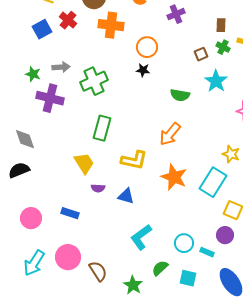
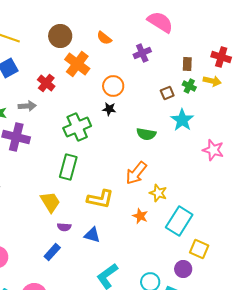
red cross: (68, 20) -> (46, 83), moved
orange cross: (111, 25) -> (77, 64), turned 30
green cross: (94, 81) -> (77, 127), moved
yellow star: (231, 154) -> (158, 193), moved
orange star: (174, 177) -> (140, 216), size x0.6
blue rectangle: (70, 213) -> (52, 252), moved, turned -66
purple circle: (225, 235) -> (183, 269), moved

